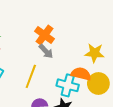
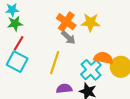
yellow star: (95, 53) -> (91, 22), moved
cyan cross: (68, 85) -> (91, 70), turned 35

